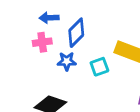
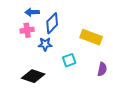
cyan square: (99, 67) -> (69, 60), moved

